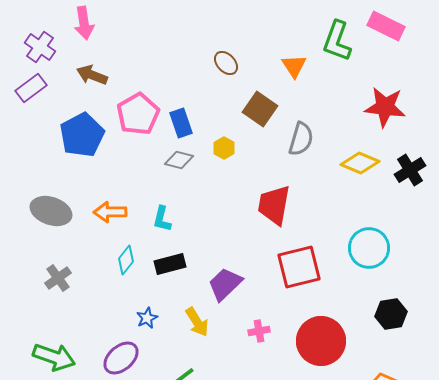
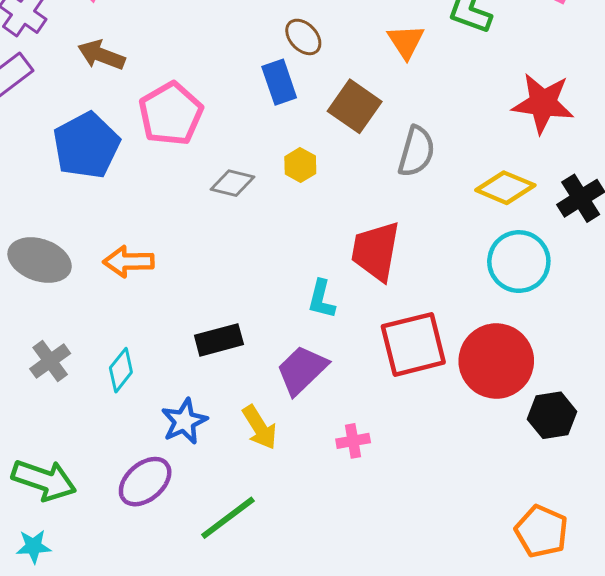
blue rectangle: (181, 123) -> (279, 82), moved
cyan L-shape: (162, 219) -> (321, 299), moved
cyan circle: (369, 248) -> (519, 262), moved
cyan diamond: (126, 260) -> (121, 370), moved
blue star: (147, 318) -> (184, 421), size x1.4
red circle: (321, 341) -> (496, 361), moved

